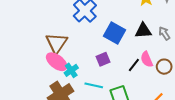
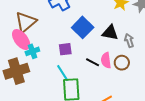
black line: (134, 65) -> (93, 62), turned 64
brown circle: (164, 67) -> (122, 63), moved
cyan line: (94, 85) -> (63, 73), moved, turned 30

